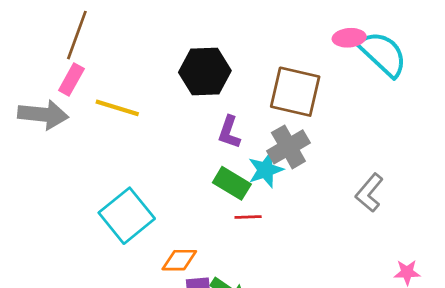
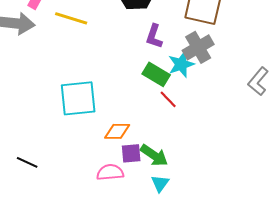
cyan square: (127, 216) -> (78, 98), turned 33
red line: (248, 217) -> (168, 99), turned 48

